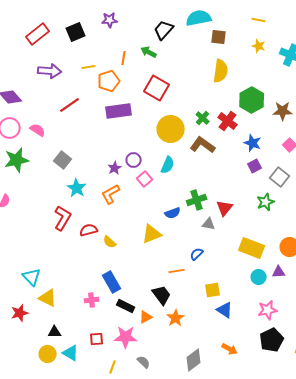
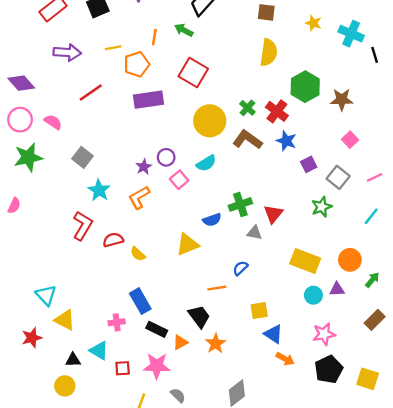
blue star: (253, 143) -> (286, 141), moved
cyan semicircle: (168, 165) -> (206, 163), turned 36
orange arrow: (230, 349) -> (285, 359), moved
cyan triangle: (71, 353) -> (99, 351), moved

